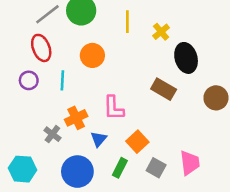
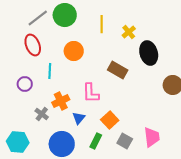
purple circle: (29, 80) -> (25, 84), moved
brown rectangle: (164, 89) -> (118, 70), moved

